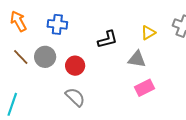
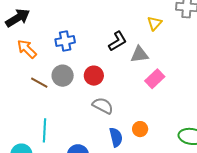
gray triangle: (137, 59) -> (139, 54), moved
pink rectangle: (144, 88) -> (155, 79), moved

